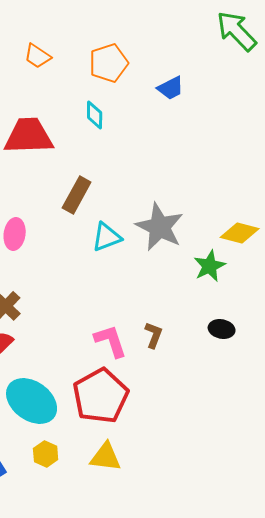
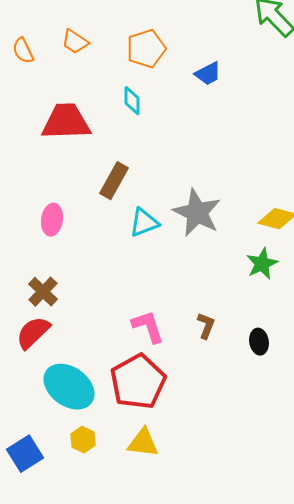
green star: (210, 266) -> (262, 264), moved
black ellipse: (222, 329) -> (259, 342), moved, turned 70
brown L-shape: (154, 335) -> (206, 326), moved

